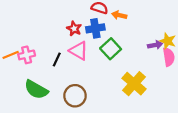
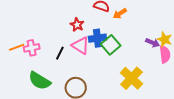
orange arrow: (119, 15) -> (120, 14), turned -48
blue cross: (95, 28) -> (97, 38), moved
purple arrow: (155, 45) -> (153, 43), turned 32

